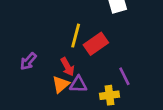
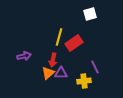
purple arrow: (28, 61) -> (24, 56), turned -144
red arrow: (67, 67) -> (53, 60), turned 40

